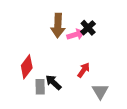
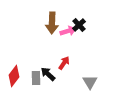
red diamond: (27, 67) -> (14, 76), moved
red arrow: (84, 70) -> (64, 63), moved

